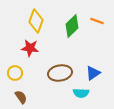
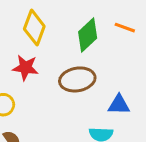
brown ellipse: (60, 73) -> (77, 79), moved
blue triangle: (93, 73) -> (119, 105), turned 35

